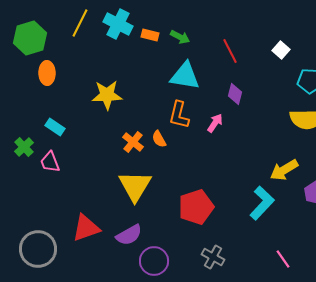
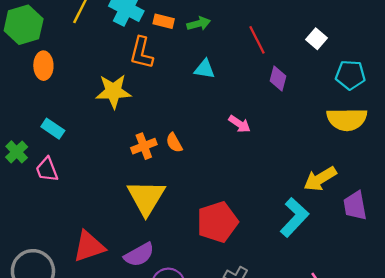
green arrow: (180, 37) -> (199, 24), turned -42
cyan triangle: (185, 76) -> (204, 69), size x0.6
purple diamond: (235, 94) -> (278, 78), moved
orange L-shape: (179, 115) -> (141, 53), moved
pink arrow: (215, 123) -> (240, 124), turned 90
orange cross: (133, 142) -> (144, 146), turned 30

